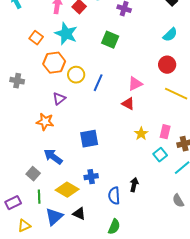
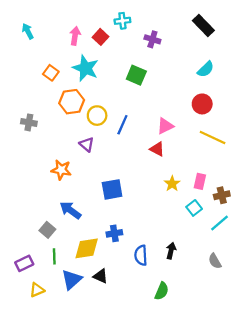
purple triangle: (59, 99) -> (87, 144), moved, turned -40
black arrow: (134, 185) -> (171, 251), moved
yellow diamond: (67, 190) -> (87, 248), turned -40
green semicircle: (114, 227) -> (162, 291), moved

